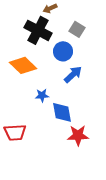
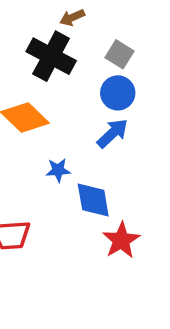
blue circle: (63, 51) -> (118, 93), moved
red star: (78, 135) -> (121, 240), turned -30

